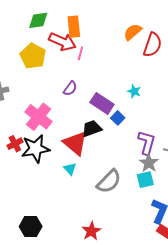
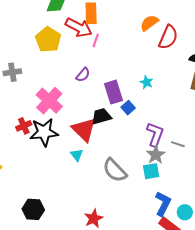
purple rectangle: (102, 103) -> (114, 92), turned 35
gray semicircle: (109, 181) -> (115, 170), turned 88

